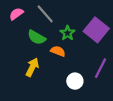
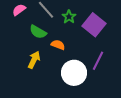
green star: (67, 33) -> (69, 17), moved
white circle: (75, 81) -> (74, 73), size x1.6

